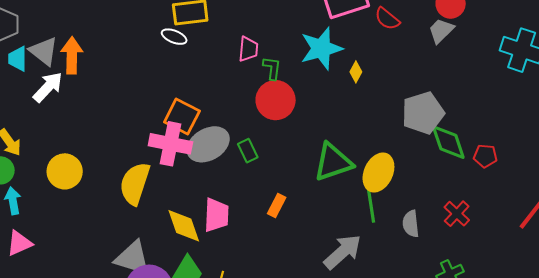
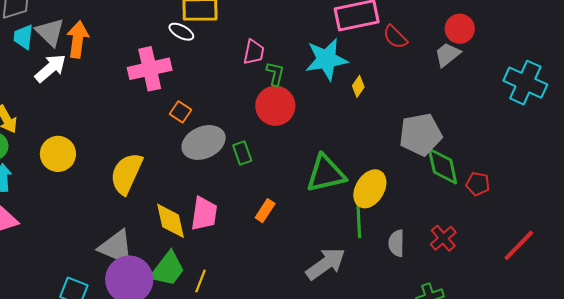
orange square: (182, 116) -> (181, 112), size x0.6
pink cross: (170, 144) -> (150, 69), moved, turned -30

